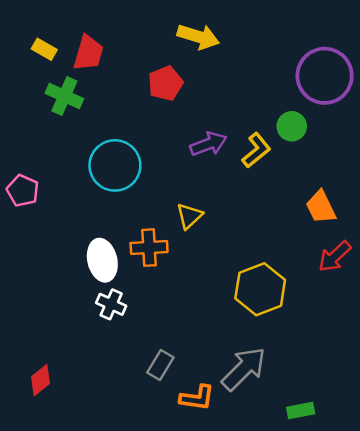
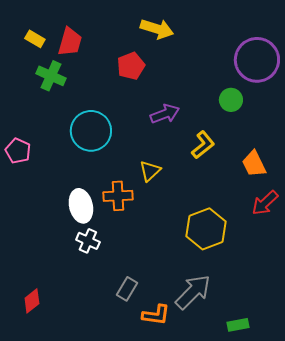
yellow L-shape: (256, 150) -> (203, 145), moved

